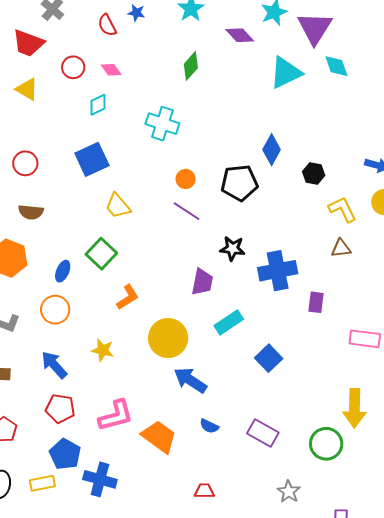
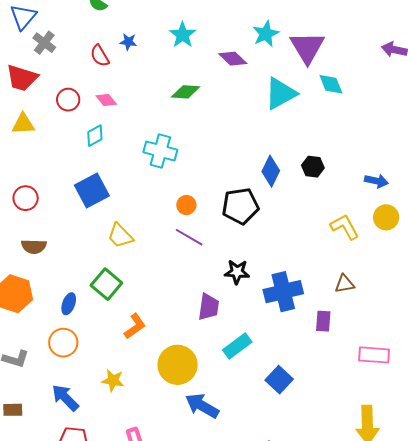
green diamond: (191, 66) -> (186, 92), turned 56
yellow triangle: (27, 89) -> (23, 124), turned -30
black hexagon: (314, 174) -> (313, 167), moved
brown triangle: (341, 248) -> (345, 284), moved

